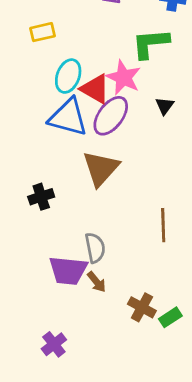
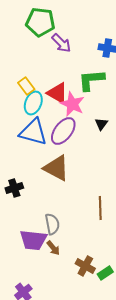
yellow rectangle: (43, 32) -> (26, 86), moved, turned 66
red triangle: (95, 89) -> (57, 93), moved
brown triangle: (101, 168) -> (56, 168), turned -44

